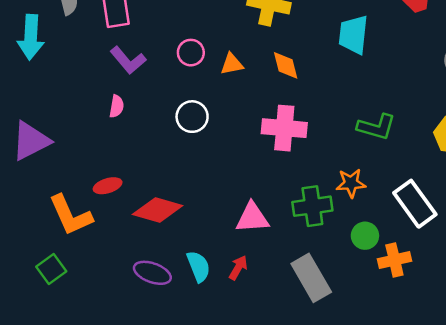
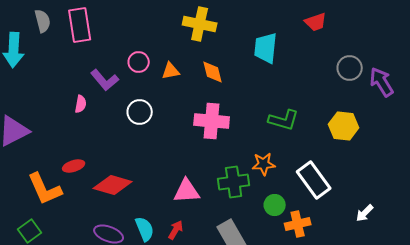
purple L-shape: (128, 60) -> (105, 80), moved

